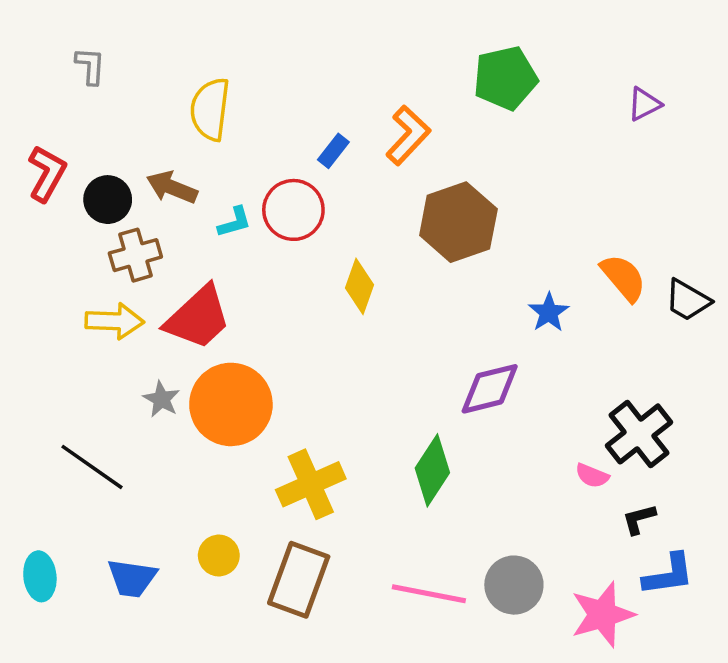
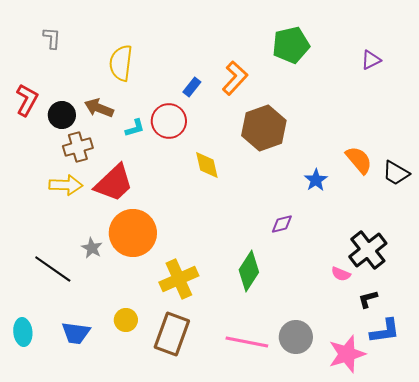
yellow diamond: (359, 286) -> (207, 165), turned -32
purple diamond: (490, 389) -> (282, 224), size x0.6
gray star: (161, 399) -> (92, 248), moved

